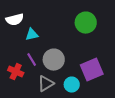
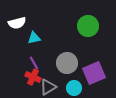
gray circle: (54, 60) -> (67, 63), moved
red cross: (16, 72) -> (33, 77), moved

